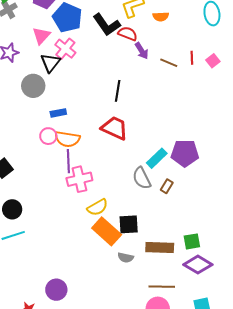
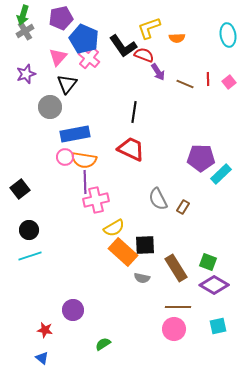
pink cross: (65, 49) -> (89, 58), moved
blue rectangle: (58, 113) -> (75, 134), size x1.8
purple pentagon: (185, 153) -> (201, 158), moved
cyan rectangle: (157, 158) -> (221, 174), moved
green square: (192, 241) -> (208, 262), turned 30
brown rectangle: (160, 248) -> (176, 268), turned 56

